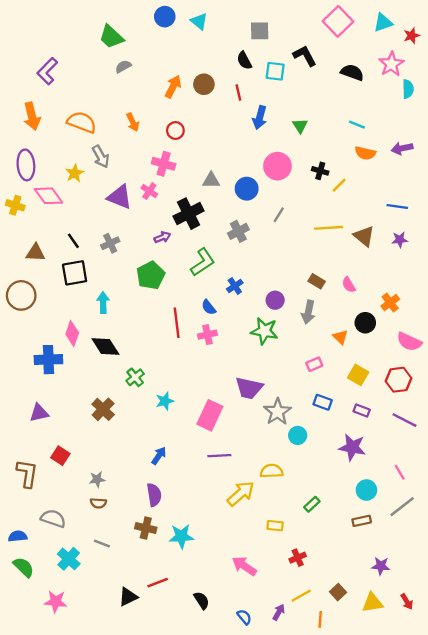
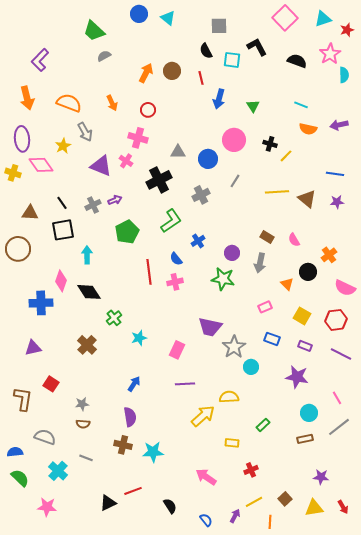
purple arrow: (162, 237) -> (115, 200), moved
pink rectangle: (210, 415) -> (177, 350), size x0.7

